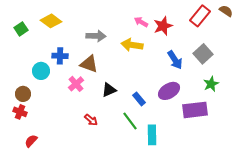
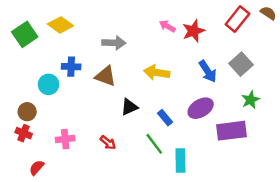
green square: (21, 29) -> (25, 34), size x1.5
yellow arrow: (132, 45) -> (157, 72), moved
pink cross: (76, 84) -> (65, 139), moved, turned 35

